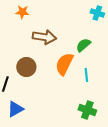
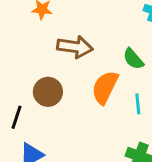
green semicircle: (83, 45) -> (133, 59), turned -91

